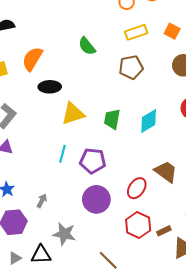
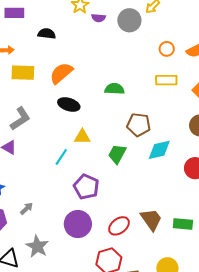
green semicircle: (87, 46) -> (114, 89), moved, turned 114
brown pentagon: (131, 67) -> (139, 125), moved
yellow triangle: (73, 114) -> (82, 137), size x0.7
cyan diamond: (149, 121) -> (159, 150), moved
cyan line: (63, 154) -> (61, 157), moved

